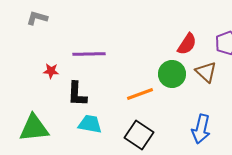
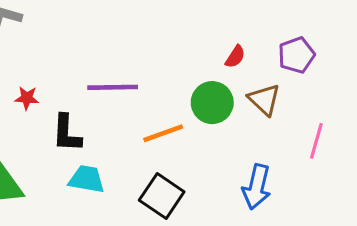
red semicircle: (187, 44) -> (235, 57), size x0.7
purple line: (89, 54) -> (113, 87), moved

